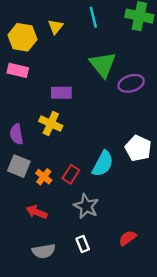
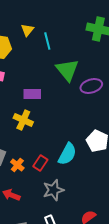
cyan line: (93, 17) -> (47, 41), moved
yellow triangle: (56, 27) -> (27, 30), moved
gray star: (86, 206) -> (53, 190), turned 30

